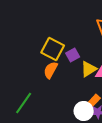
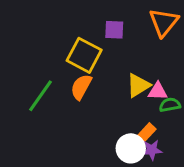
purple square: (73, 55) -> (114, 30), moved, turned 32
green line: (24, 103) -> (41, 96), moved

